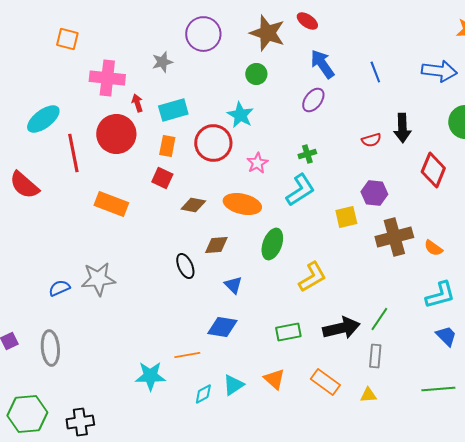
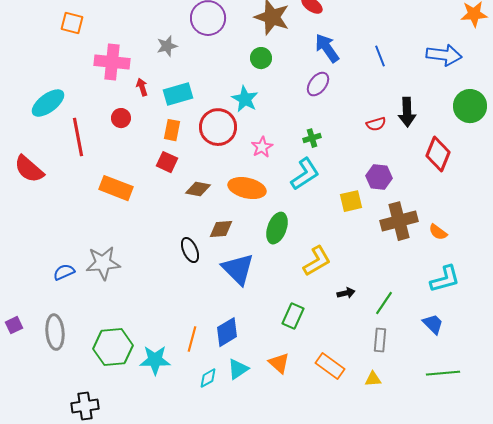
red circle: (116, 134) -> (121, 118), size x0.5
blue triangle: (233, 285) -> (238, 269), size x1.8
blue diamond: (222, 327) -> (227, 332), moved, turned -40
black arrow: (341, 328) -> (346, 293), moved, size x0.5
green rectangle: (288, 332) -> (293, 316), turned -55
blue trapezoid: (446, 336) -> (433, 324), moved
orange line: (187, 355) -> (192, 339), turned -65
green hexagon: (27, 414) -> (113, 347), moved

